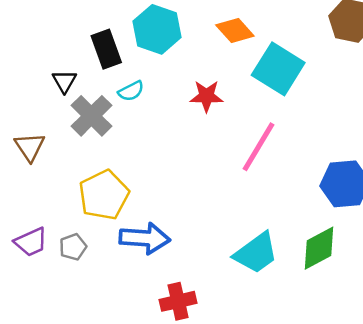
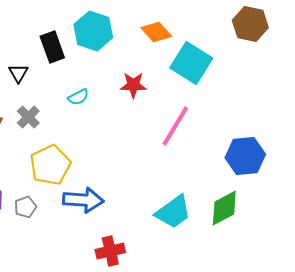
cyan semicircle: (131, 91) -> (78, 97), moved
gray cross: (91, 116) -> (28, 117), moved, size x0.7

